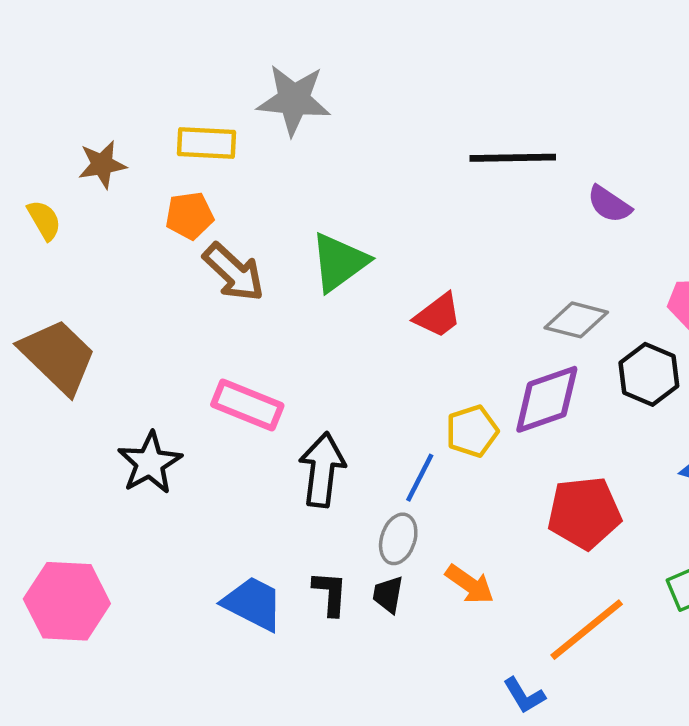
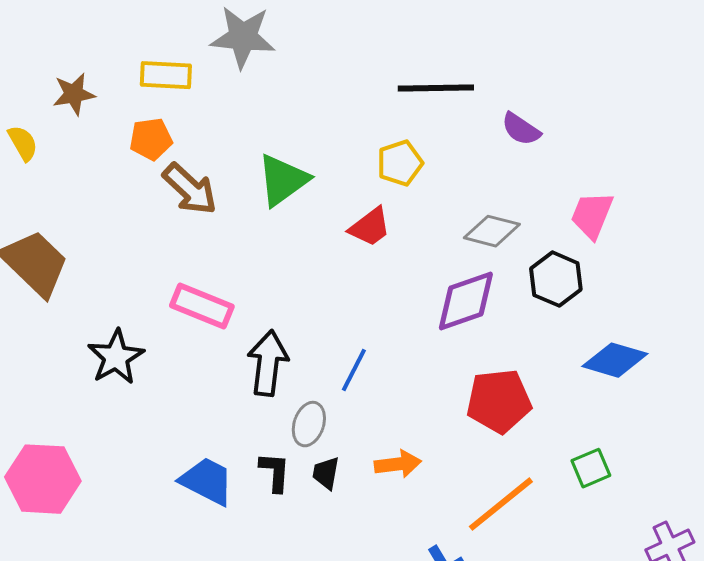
yellow pentagon: (472, 431) -> (400, 163), moved
gray ellipse: (398, 539) -> (309, 424), moved
orange arrow: (470, 584) -> (398, 464), turned -42

